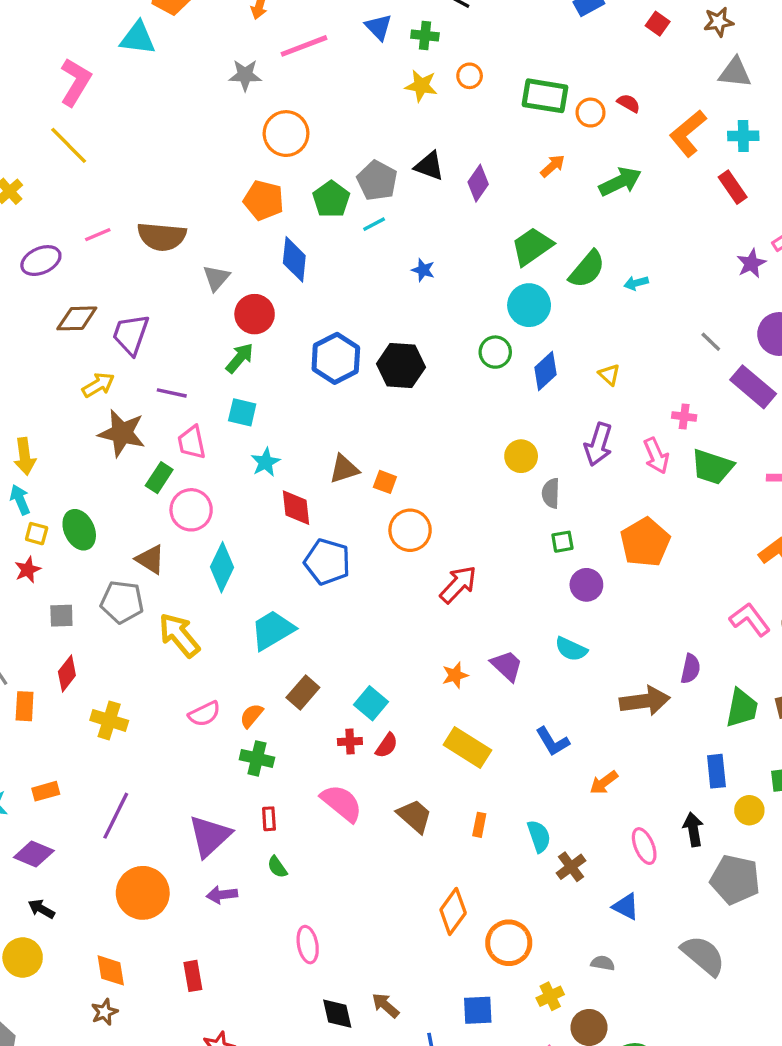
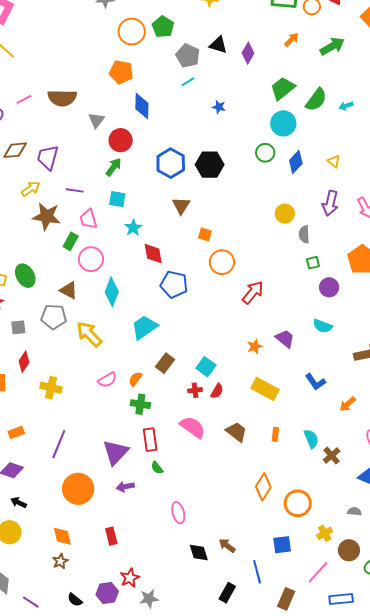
green pentagon: (331, 199) -> (163, 27), moved
brown triangle: (344, 469) -> (181, 206), moved, turned -36
red rectangle: (269, 819) -> (150, 440), size x1.6

